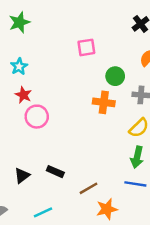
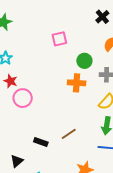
black triangle: (22, 176) -> (17, 161), moved
brown line: (89, 188) -> (69, 134), moved

